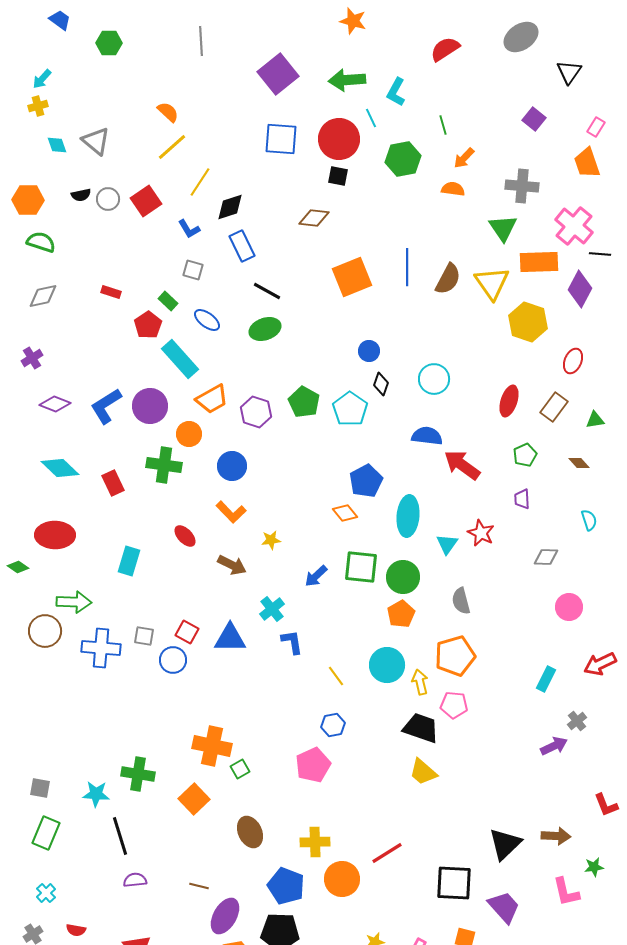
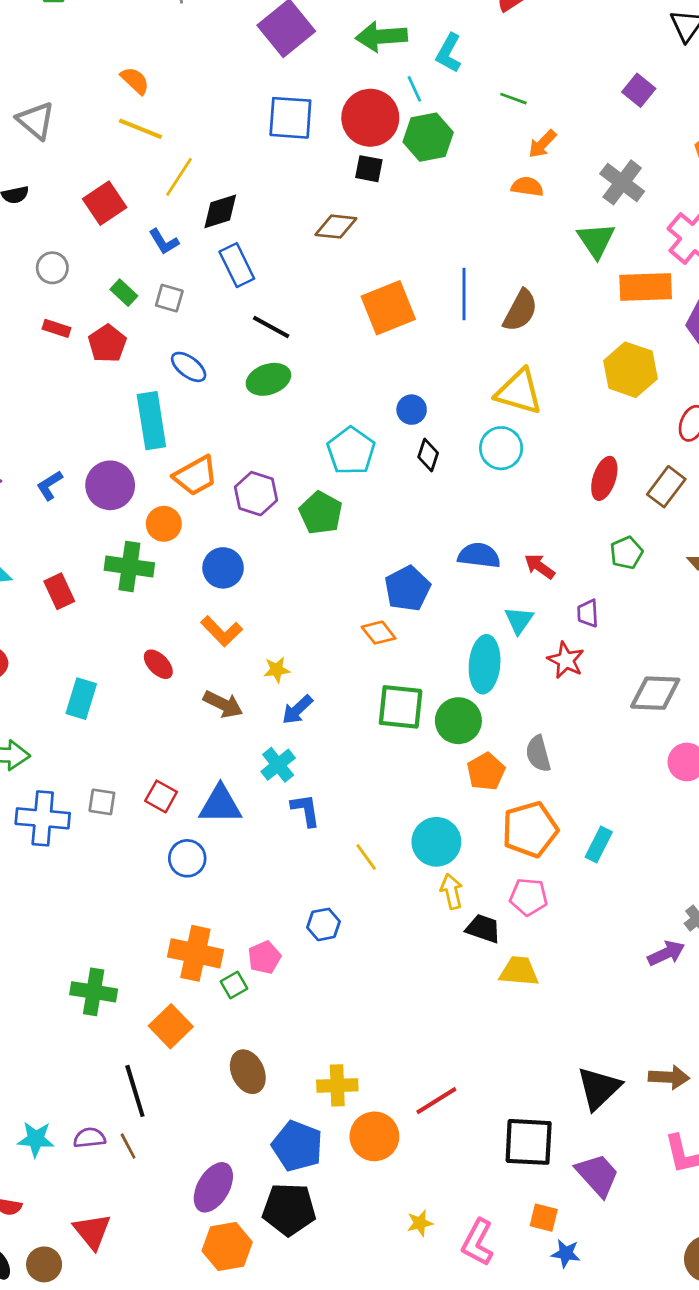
green line: (443, 125) -> (513, 99), turned -54
yellow line: (172, 147) -> (140, 129), turned 64
green hexagon: (403, 159) -> (428, 137), moved
gray cross: (522, 186) -> (622, 182), turned 32
gray circle: (108, 199) -> (52, 268), moved
yellow triangle: (492, 283) -> (519, 392), moved, turned -39
green rectangle: (168, 301) -> (124, 293), moved
red pentagon: (148, 325) -> (107, 344), moved
cyan rectangle: (180, 359) -> (151, 421), turned 33
green pentagon: (304, 402) -> (321, 513), moved
blue L-shape: (106, 406) -> (50, 485), size x0.6
cyan pentagon: (350, 409) -> (351, 451), moved
blue semicircle: (427, 436) -> (479, 555), moved
red arrow: (462, 465) -> (540, 567), size x0.6
purple trapezoid: (522, 499) -> (588, 613), moved
cyan ellipse: (408, 516) -> (485, 664), moved
cyan triangle: (447, 544) -> (519, 620), moved
gray diamond: (546, 557) -> (655, 693), size x1.5
blue arrow: (316, 576) -> (297, 710), moved
orange pentagon: (401, 614) -> (486, 772), moved
blue circle: (173, 660) -> (187, 858), moved
cyan rectangle: (546, 679) -> (599, 845), moved
yellow arrow: (420, 682) -> (452, 891), moved
blue hexagon: (333, 725) -> (323, 924), moved
black trapezoid: (421, 728) -> (483, 929), size x0.7
pink pentagon: (313, 765) -> (264, 957), moved, size x0.7
yellow trapezoid: (423, 772) -> (519, 971), moved, turned 144
cyan star: (96, 794) -> (36, 1139), moved
black line: (120, 836) -> (135, 1091), moved
brown line: (199, 886) -> (128, 1146), moved, turned 48

